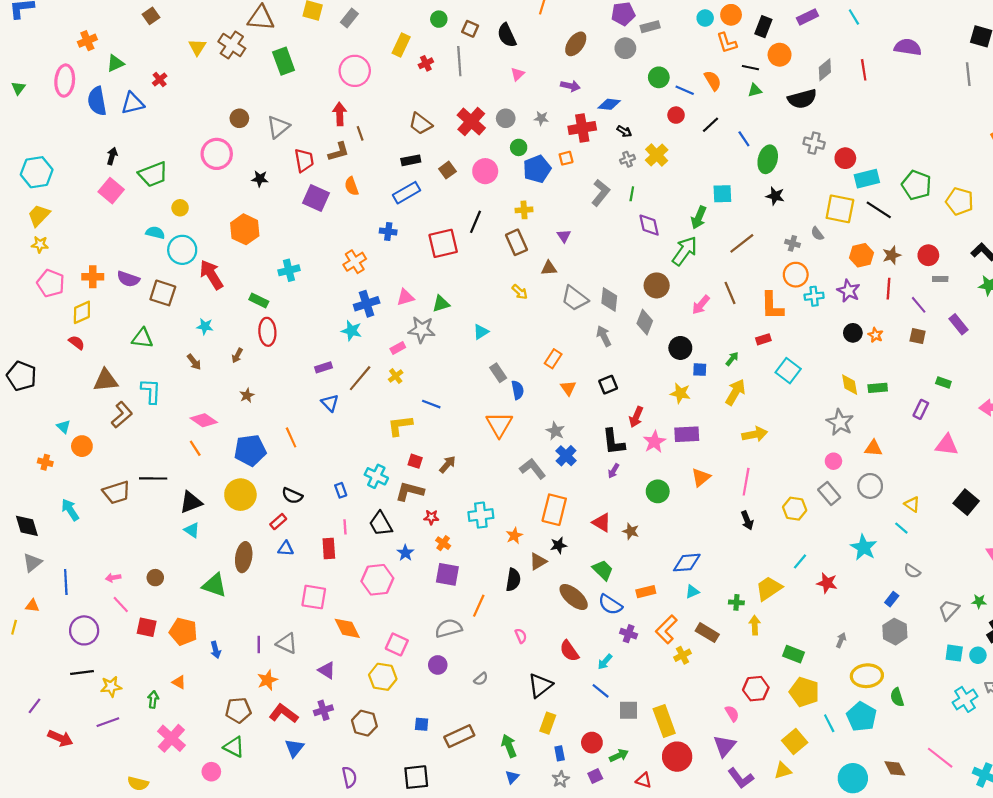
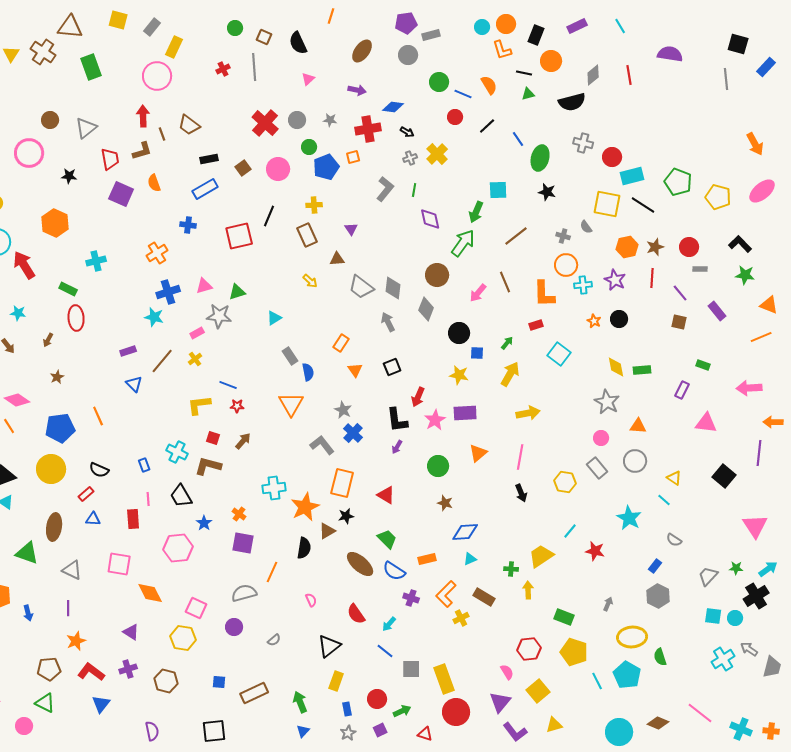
yellow rectangle: (401, 45) -> (174, 47), moved
brown trapezoid: (420, 124) -> (189, 125), moved
orange star: (875, 335) -> (594, 321), moved
red star: (431, 517) -> (237, 406), moved
brown star: (631, 531) -> (445, 503), moved
orange star: (514, 536) -> (305, 507), size x1.8
gray triangle: (287, 643) -> (72, 570), moved
yellow square: (795, 742) -> (538, 691), moved
brown diamond: (895, 768) -> (658, 723), turned -40

